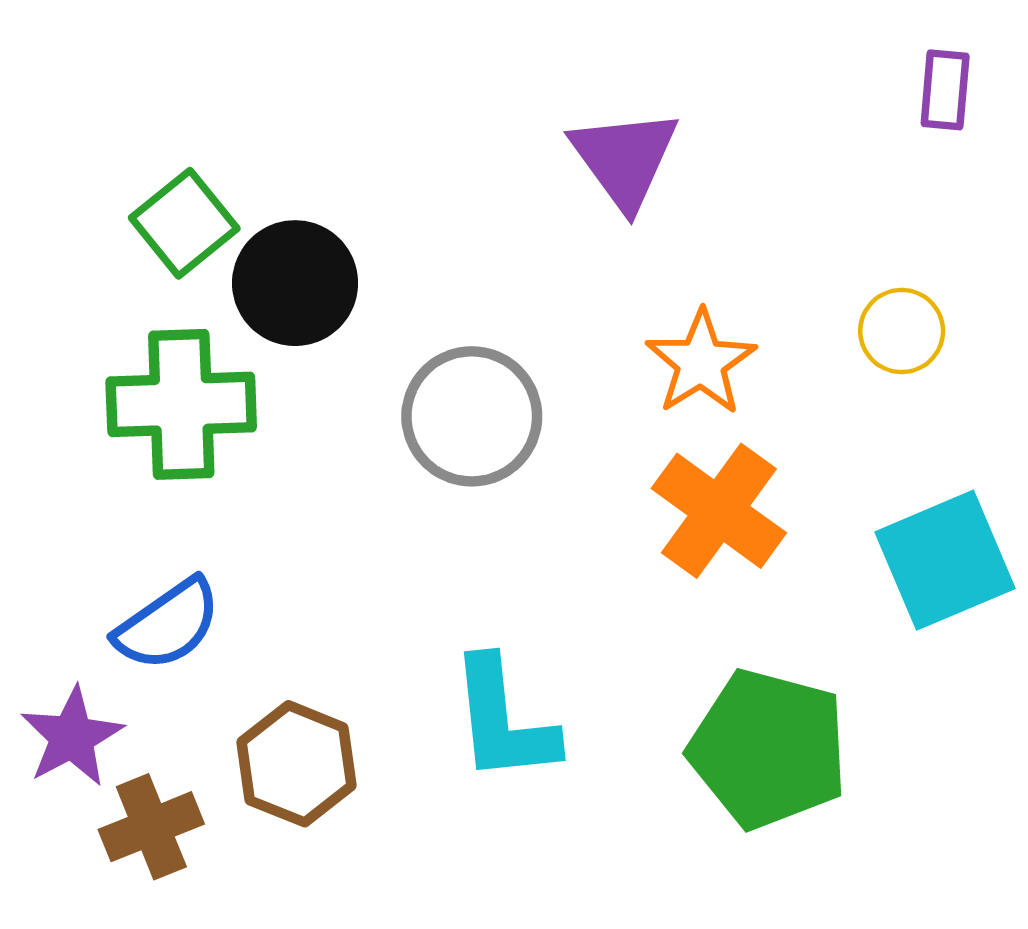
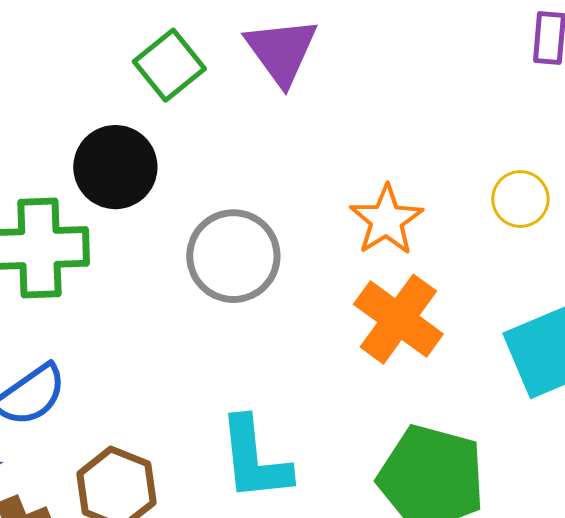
purple triangle: (625, 159) -> (281, 51), moved
green square: (184, 223) -> (169, 65), moved

